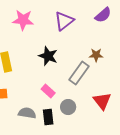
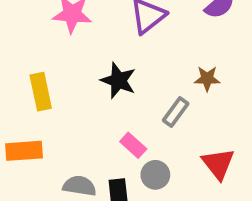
gray rectangle: (79, 73) -> (176, 112), size x0.7
pink rectangle: (48, 91) -> (133, 145), moved

